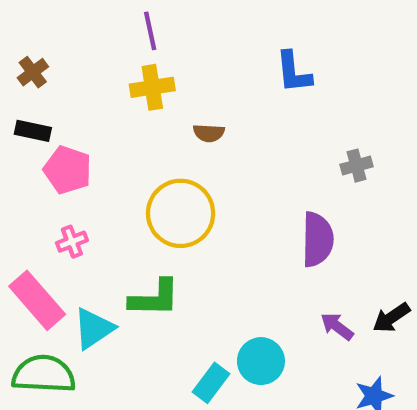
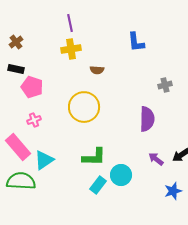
green L-shape: (154, 298) -> (94, 157), moved

